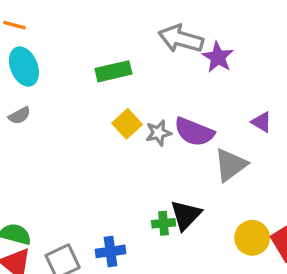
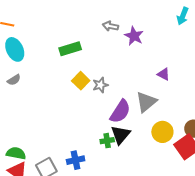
gray arrow: (181, 39) -> (110, 26), size x0.6
purple semicircle: (194, 132) -> (120, 112), moved, turned -75
yellow circle: (252, 238) -> (162, 132), moved

